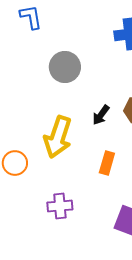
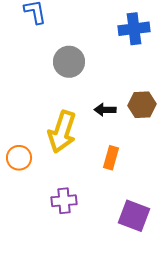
black arrow: (101, 115) -> (105, 110), turned 55

